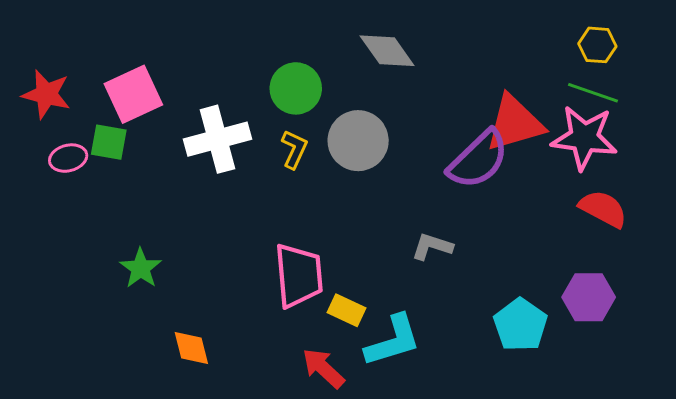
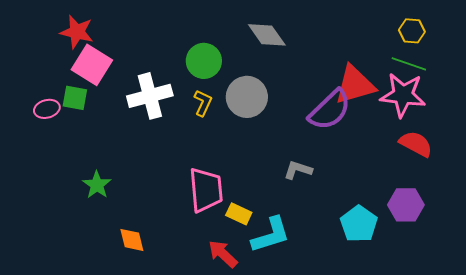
red star: (46, 94) -> (77, 32), moved
pink square: (133, 94) -> (92, 65), turned -33

